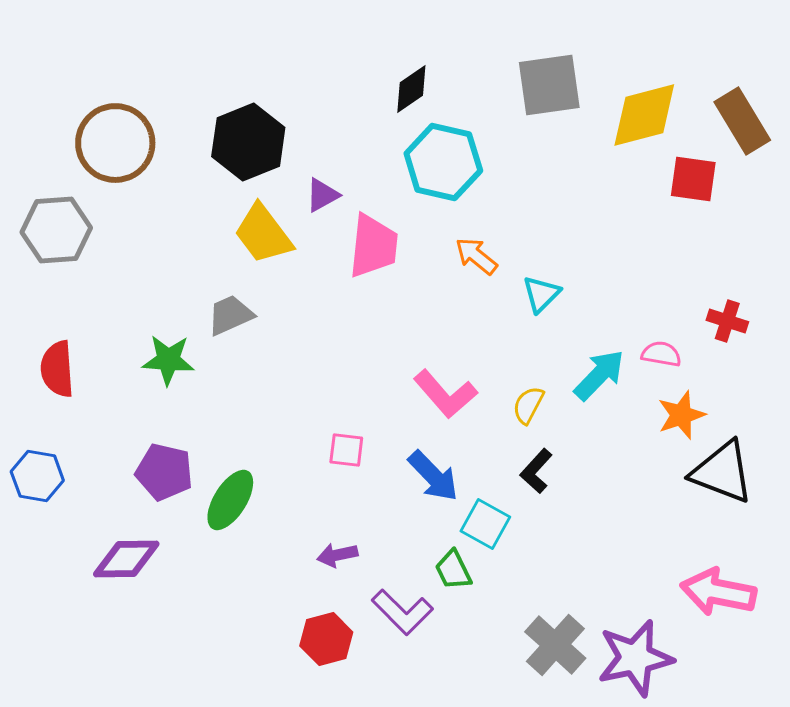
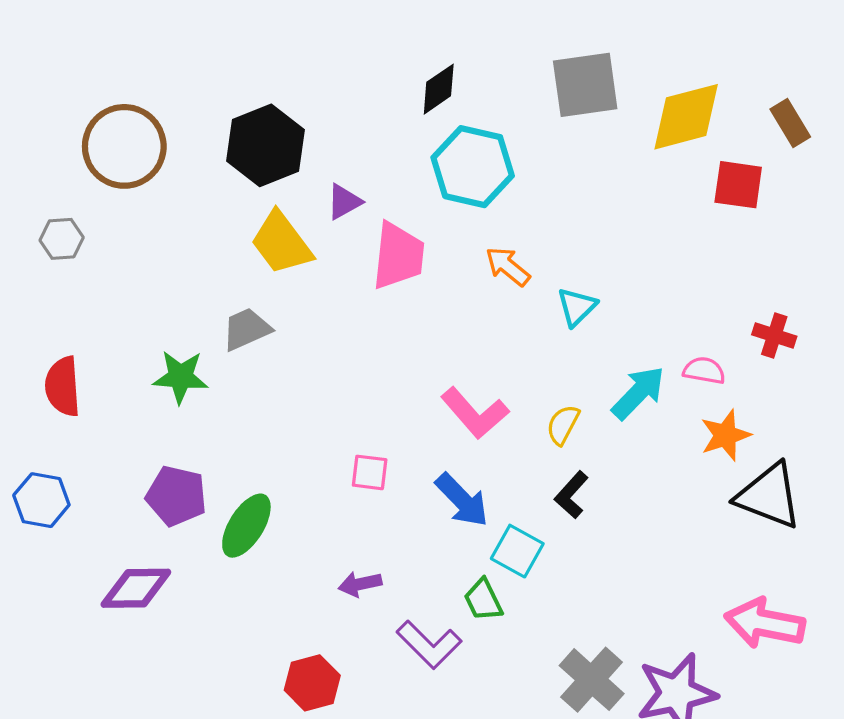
brown rectangle: (742, 121) -> (790, 123), size x0.7
gray hexagon: (56, 230) -> (62, 239), size x0.6
red hexagon: (326, 639) -> (312, 683), moved

